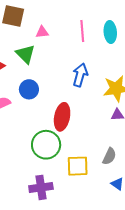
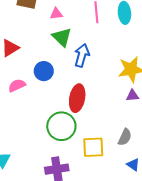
green triangle: (25, 54) -> (62, 37), moved
blue arrow: (80, 75) -> (82, 55), moved

